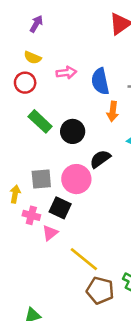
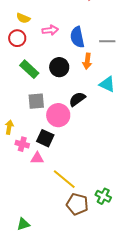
black circle: (73, 131) -> (59, 67), moved
gray square: (41, 179) -> (36, 101), moved
pink triangle: (50, 233) -> (37, 158), turned 40

